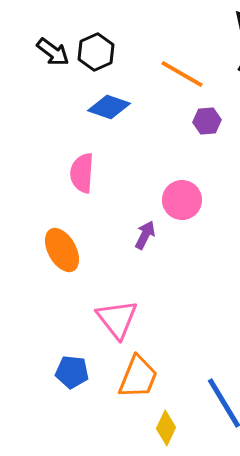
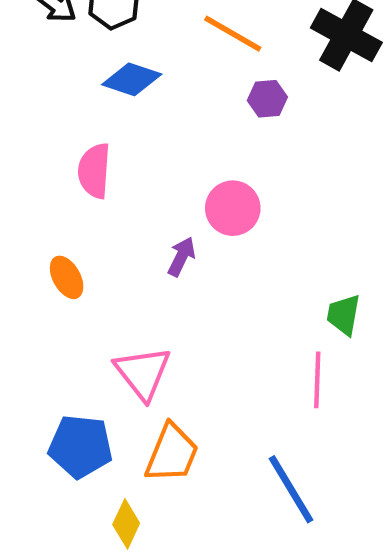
orange ellipse: (62, 250) -> (67, 277), size x0.7
blue pentagon: (72, 372) -> (80, 446), size x1.4
yellow diamond: (166, 428) -> (126, 524), moved

